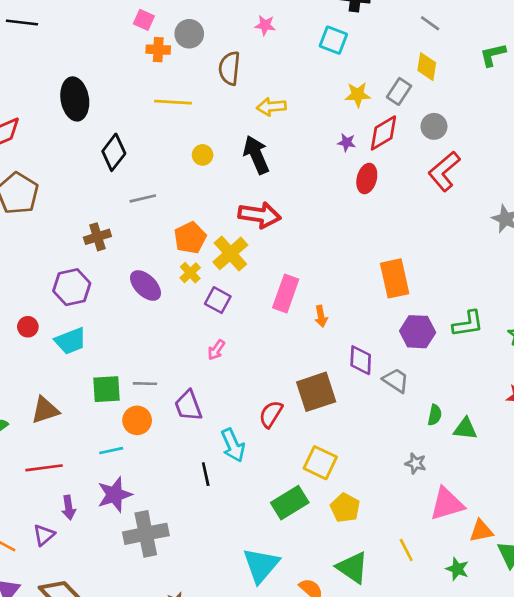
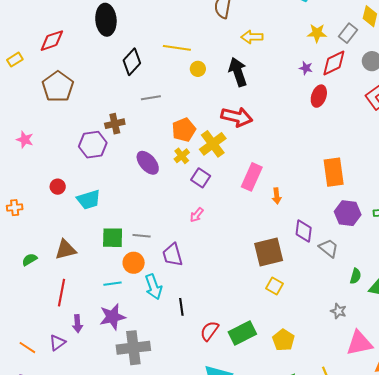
yellow line: (173, 102) -> (177, 48), moved
purple hexagon: (72, 287) -> (93, 145), moved
red semicircle: (271, 414) -> (209, 331), moved
cyan arrow: (233, 445) -> (153, 287), moved
yellow square: (320, 463) -> (274, 286), moved, size x0.7
red line: (44, 468) -> (61, 293), turned -76

